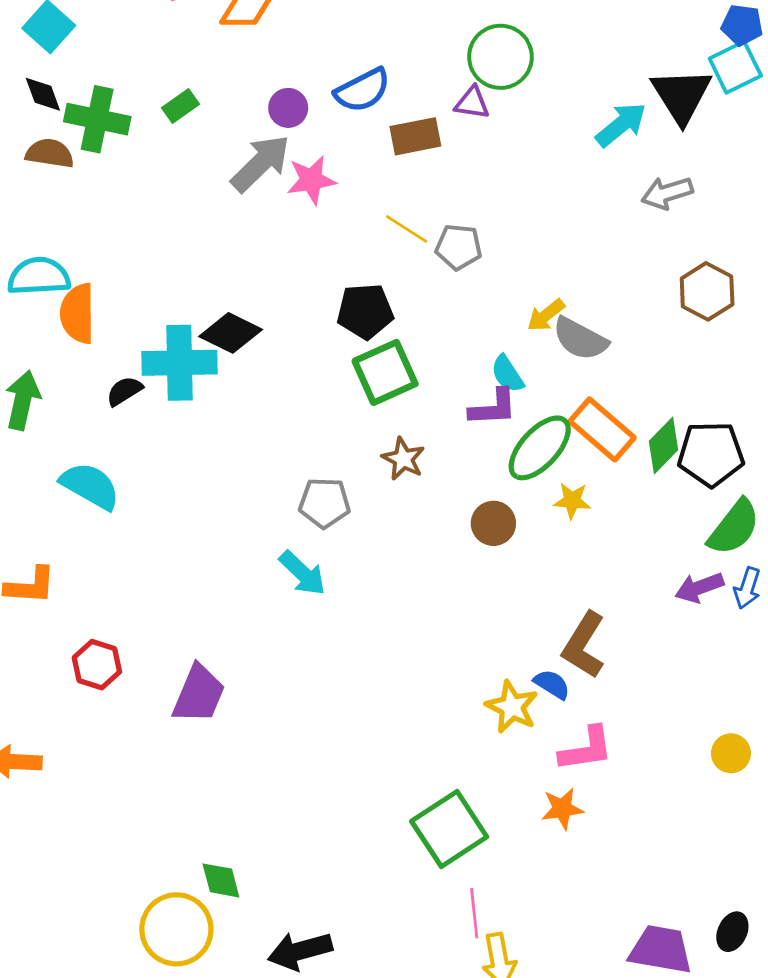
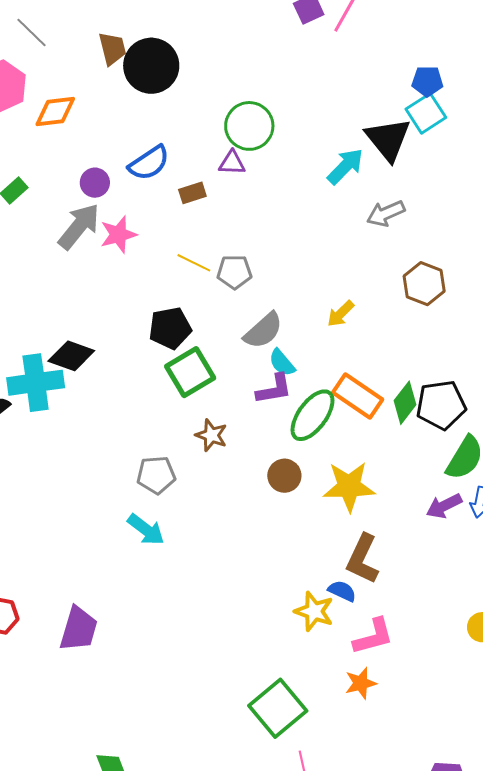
brown rectangle: (415, 136) -> (192, 193), size x0.7
yellow arrow: (546, 315) -> (341, 314), moved
gray semicircle: (580, 339) -> (263, 331), moved, turned -63
yellow star: (572, 501) -> (349, 487), moved, size x1.8

